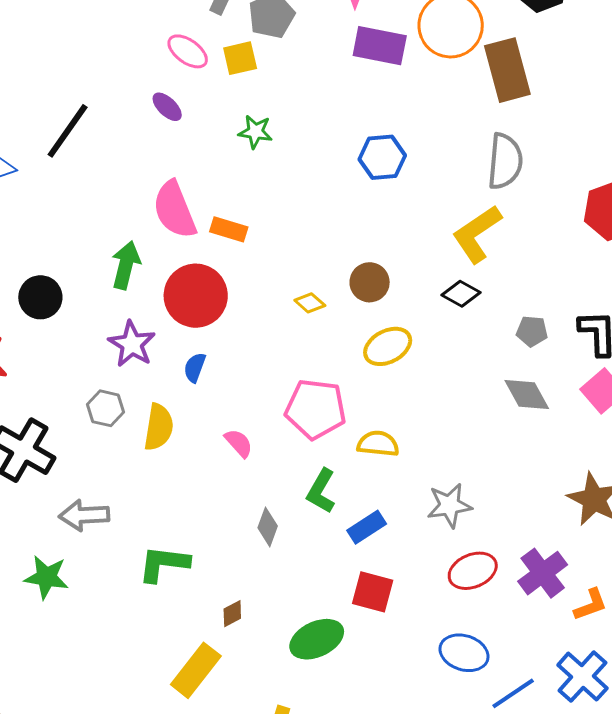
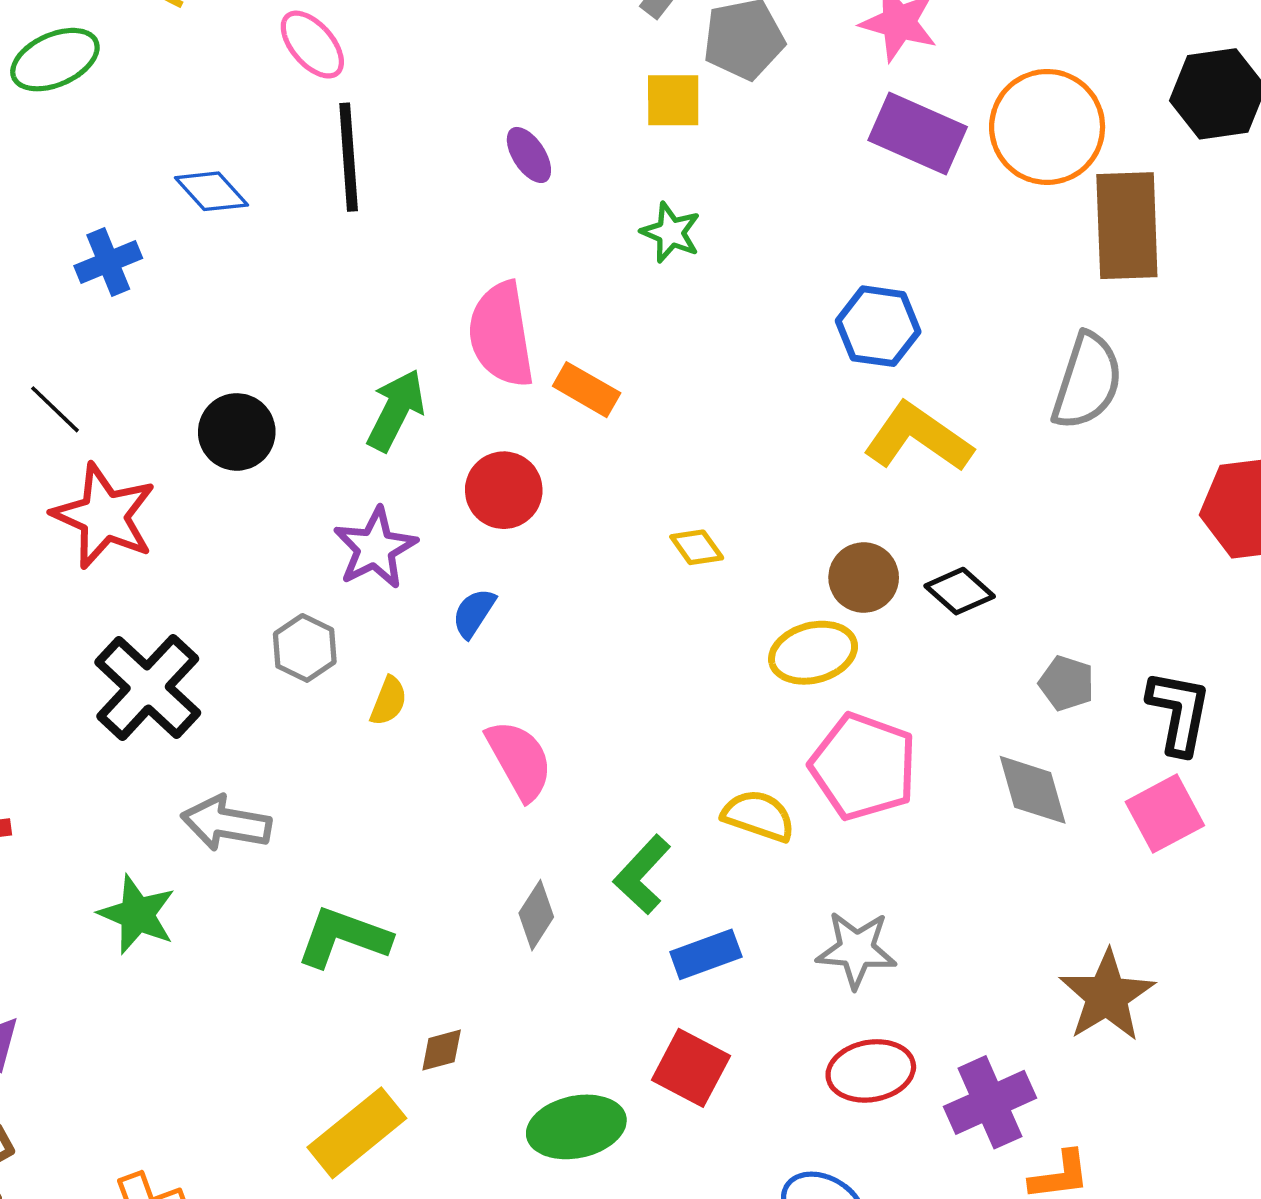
pink ellipse: (188, 51) -> (312, 45), moved
black line: (68, 131) -> (349, 157), turned -52
yellow L-shape: (477, 234) -> (918, 437), moved, turned 56
brown circle: (370, 282) -> (864, 578), moved
red circle: (196, 296) -> (504, 490), size x0.7
pink pentagon: (316, 409) -> (863, 767), moved
yellow semicircle: (159, 427) -> (389, 701), size x0.6
pink semicircle: (239, 443) -> (519, 760), size x1.5

